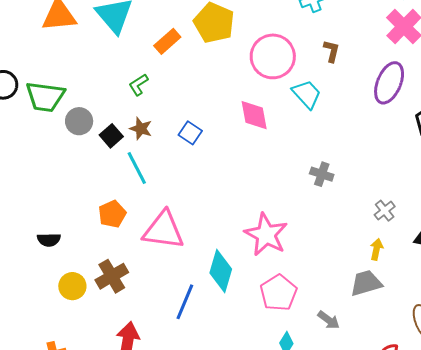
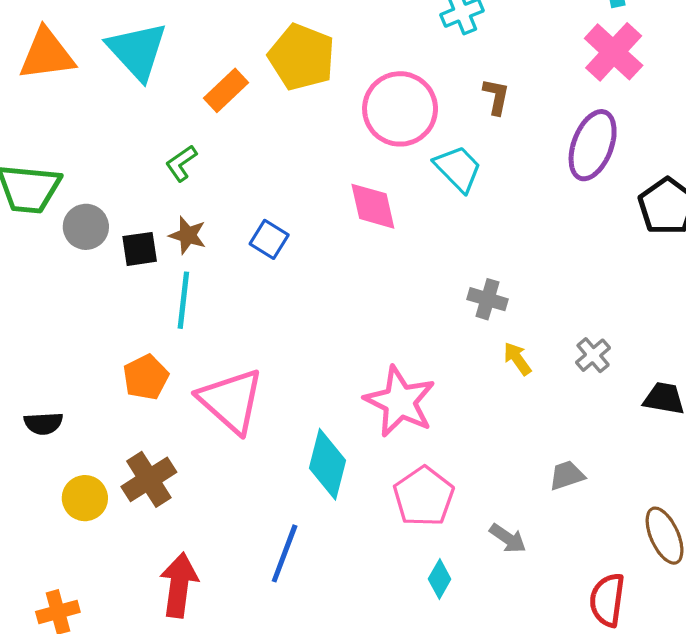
black square: (111, 136) -> (140, 249), turned 35
cyan line: (137, 168) -> (183, 300), turned 36
pink triangle: (163, 230) -> (231, 401), turned 36
yellow arrow: (377, 249) -> (517, 359), moved, turned -45
gray trapezoid: (366, 283) -> (567, 475), size x0.7
blue line: (185, 302) -> (285, 553), moved

